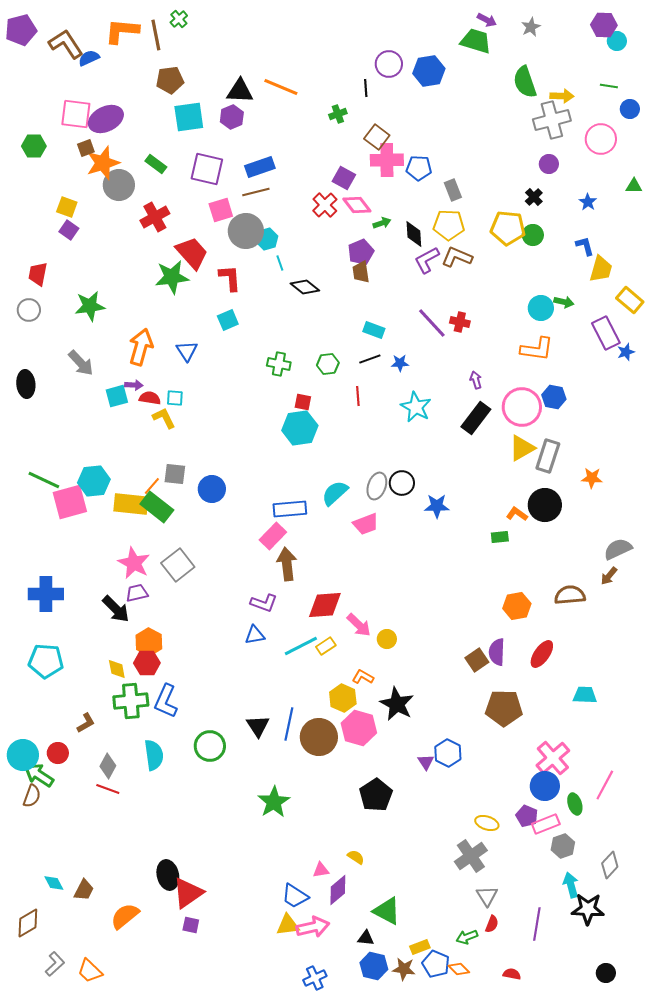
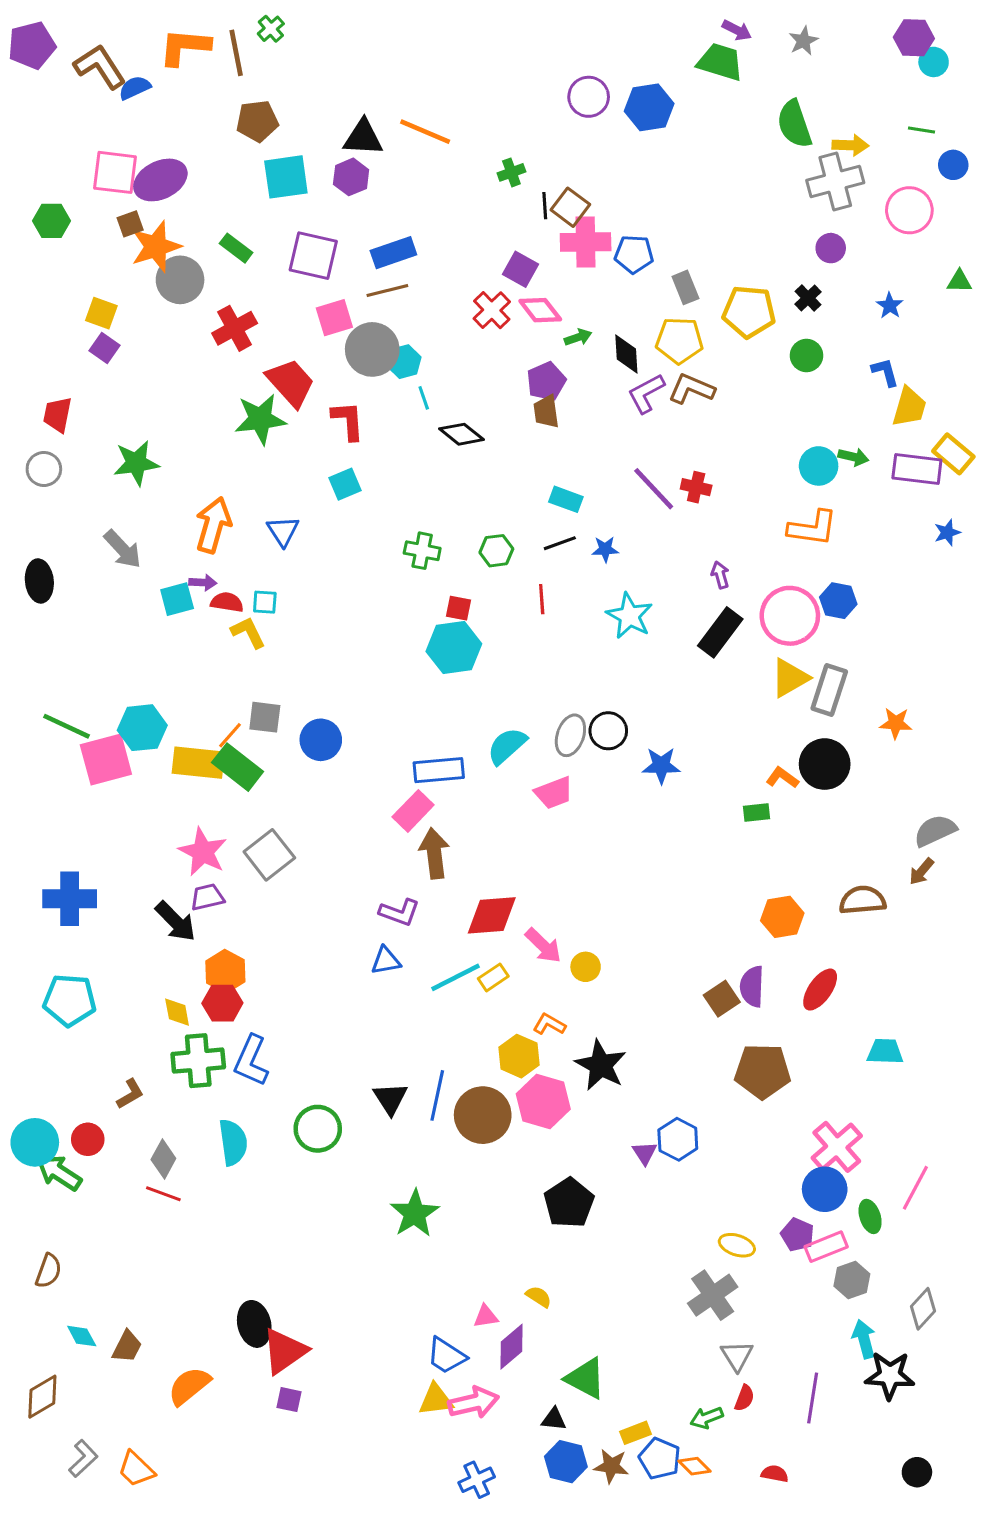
black line: (366, 88) -> (545, 206), moved
yellow pentagon: (508, 228) -> (749, 312), moved
purple rectangle: (606, 333) -> (917, 469), moved, turned -56
brown semicircle: (32, 796) -> (48, 1271), moved

